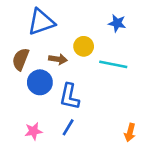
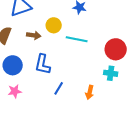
blue circle: (40, 82) -> (13, 65), moved
blue line: (68, 127) -> (59, 88), moved

